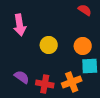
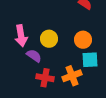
pink arrow: (20, 25) -> (21, 36), moved
purple semicircle: (22, 77) -> (34, 56), moved

